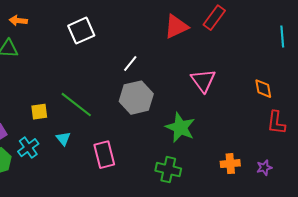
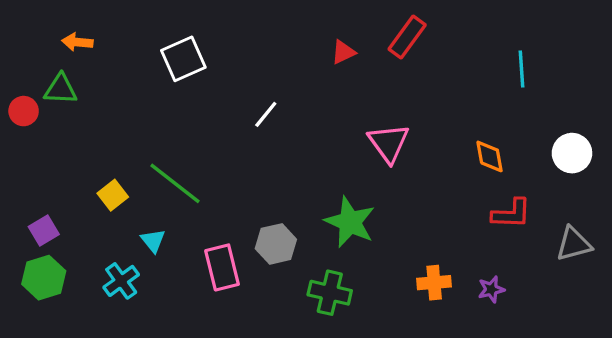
red triangle: (176, 27) -> (343, 52), size x0.6
gray hexagon: (136, 98) -> (276, 244), moved, size x0.7
yellow square: (39, 112) -> (113, 195), turned -30
red L-shape: (276, 123) -> (511, 214), turned -95
cyan cross: (28, 148) -> (121, 281), moved

